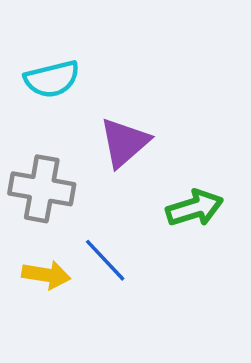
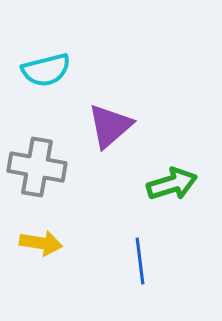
blue line: (105, 260) -> (140, 261), moved, turned 36

